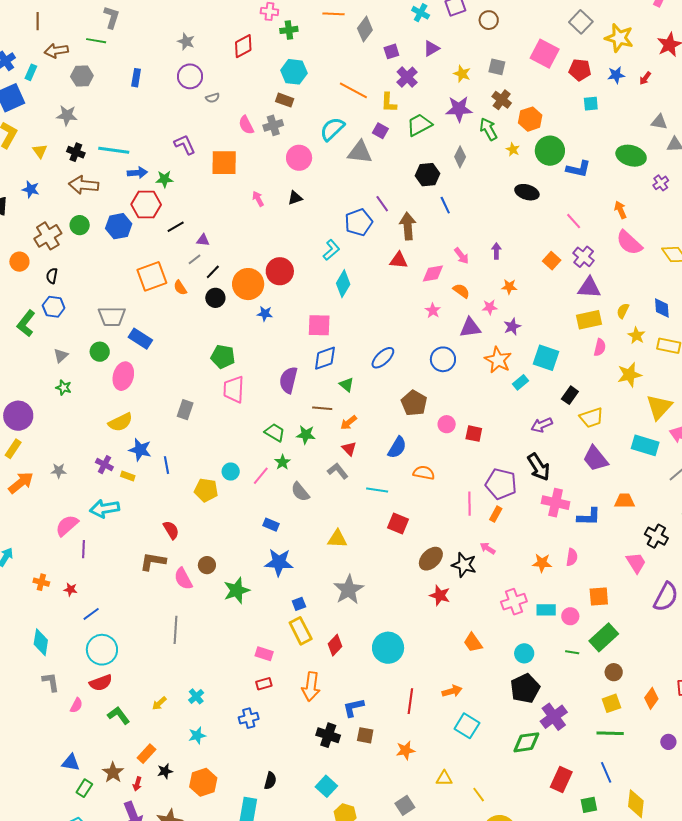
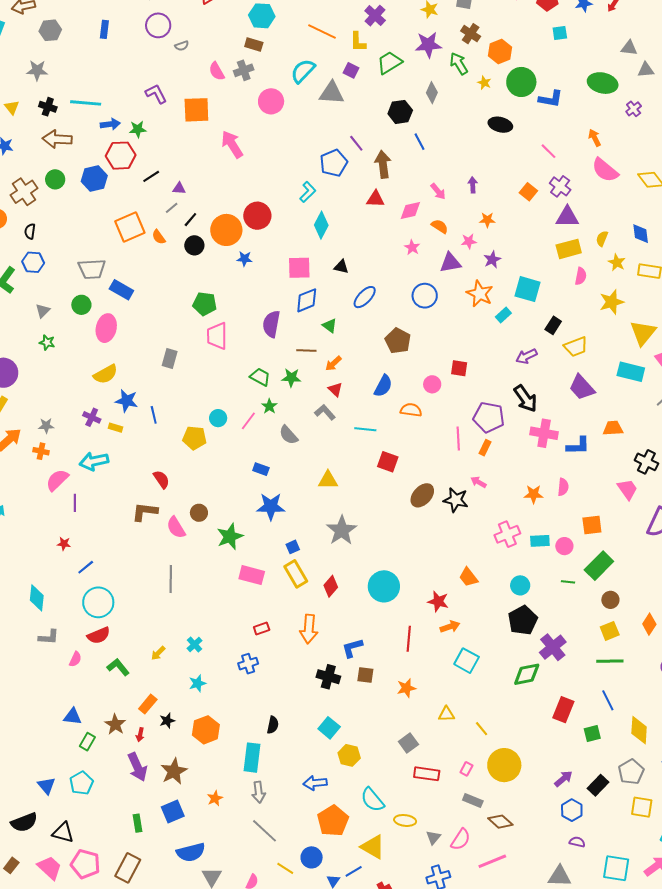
black triangle: (295, 198) -> (341, 267), moved, turned 35
pink arrow: (258, 199) -> (232, 144), size x1.8
pink circle: (447, 424) -> (432, 384), moved
orange cross: (41, 582) -> (41, 451), moved
red star: (440, 595) -> (438, 601), moved
pink rectangle: (264, 654) -> (252, 575), moved, size x1.4
gray L-shape: (51, 682) -> (49, 637), turned 105

